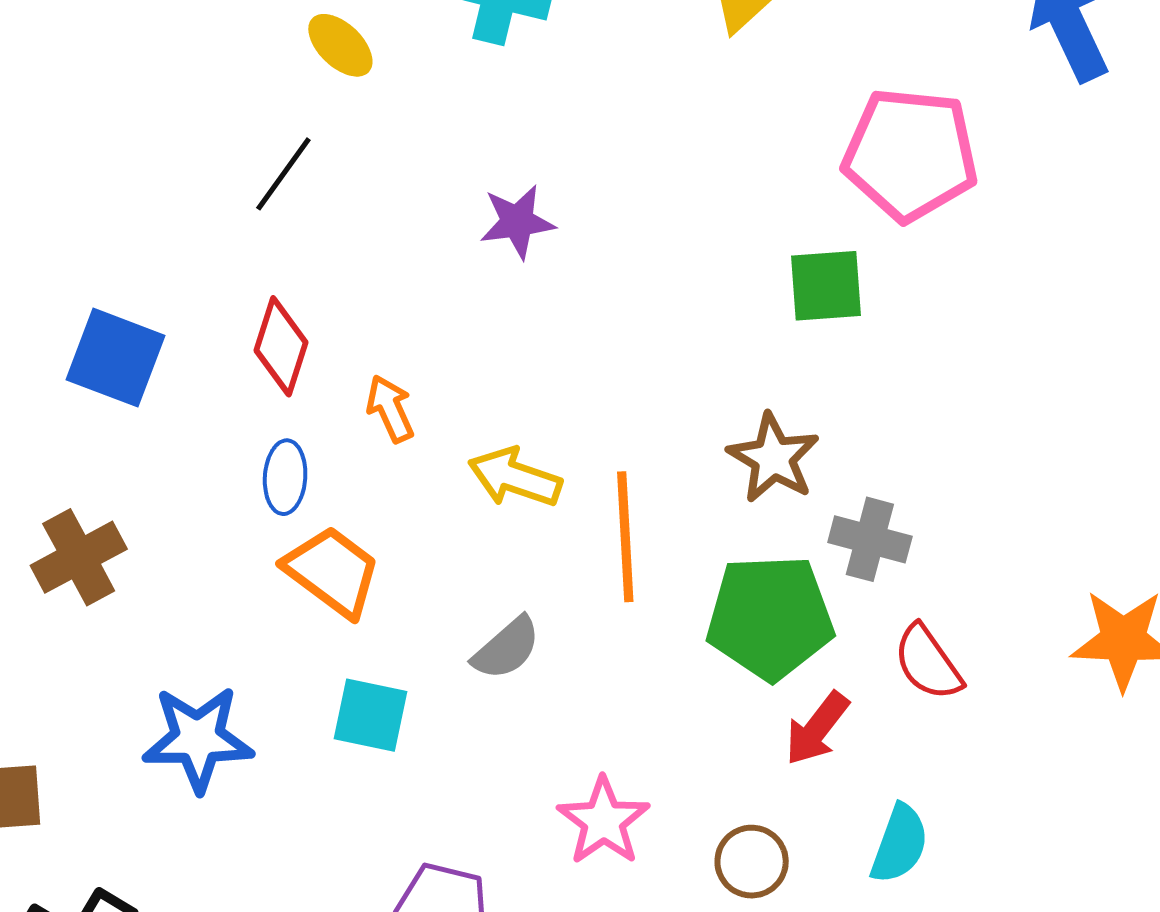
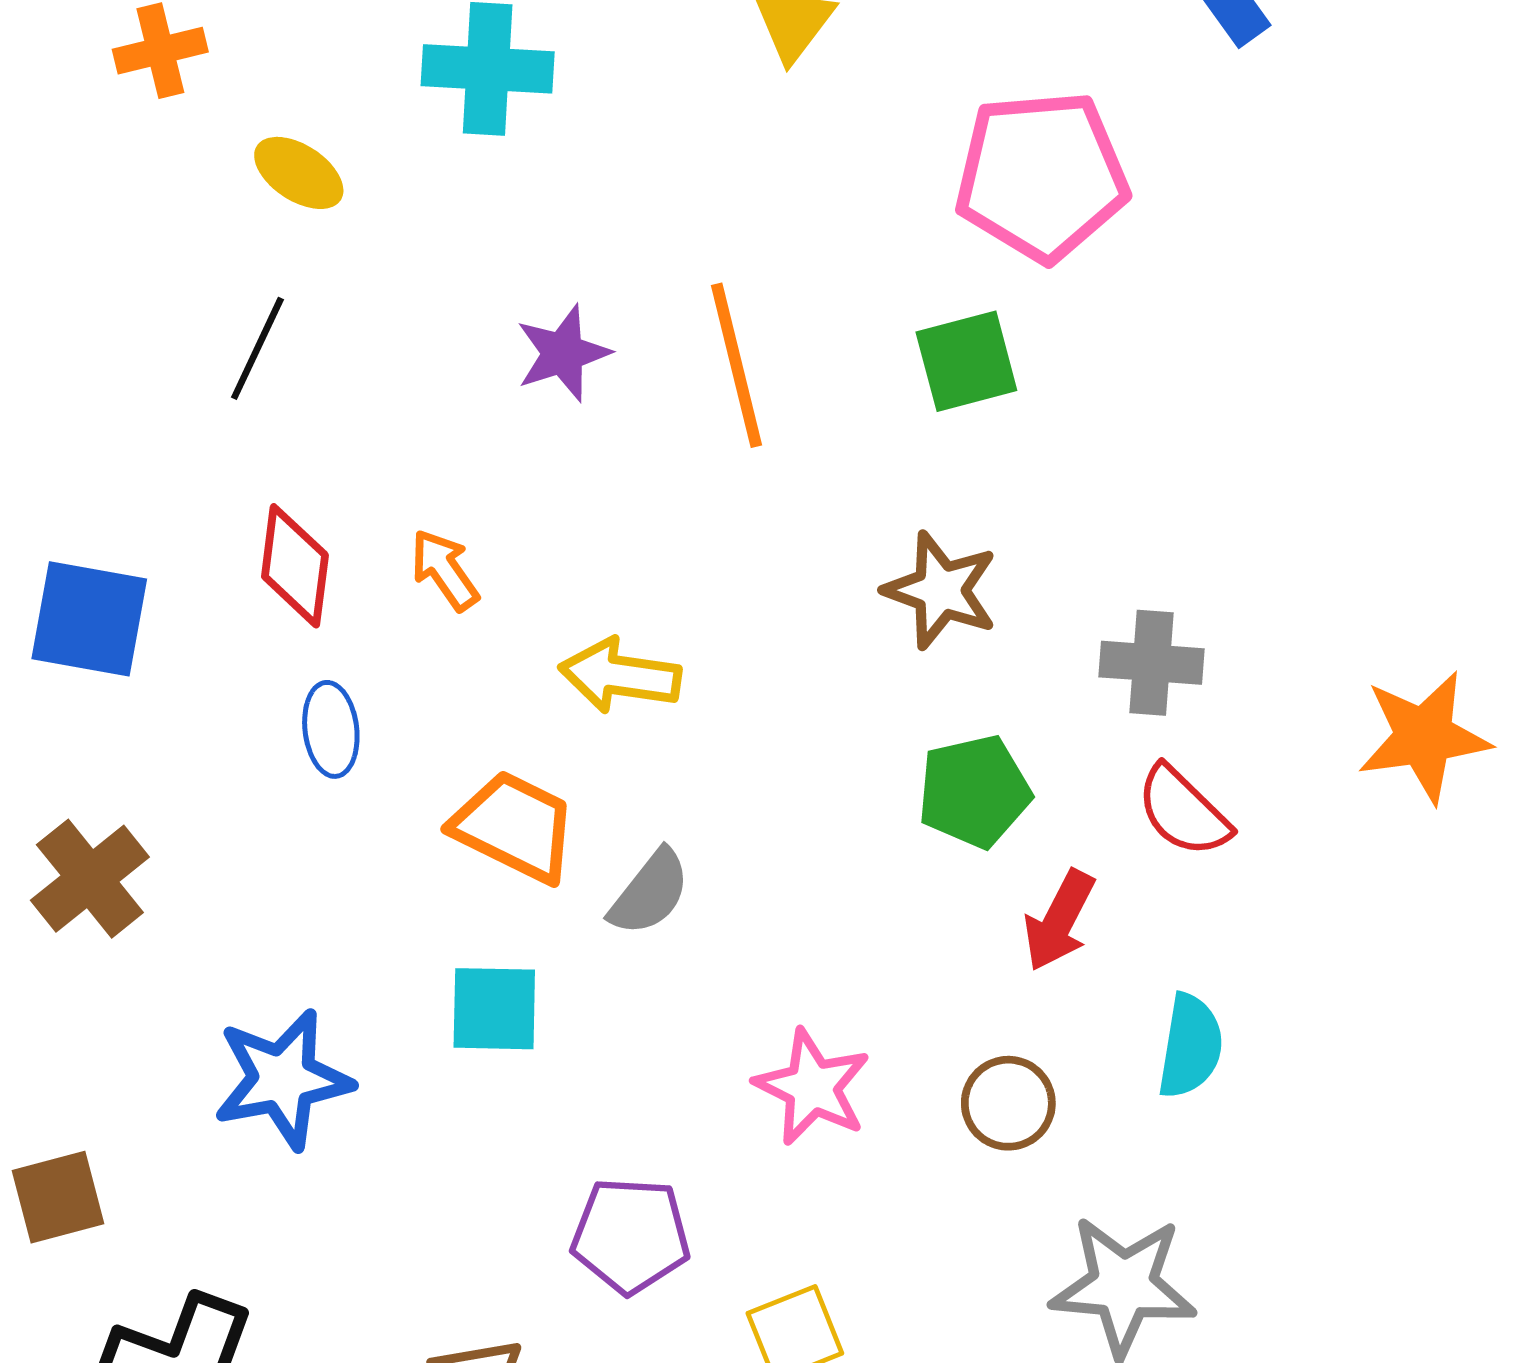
orange arrow: (390, 409) -> (445, 570), moved
orange line: (625, 537) -> (736, 365), moved
gray cross: (870, 539) -> (1151, 663), moved
orange trapezoid: (332, 571) -> (514, 827), moved
green pentagon: (770, 617) -> (974, 791), size x0.7

